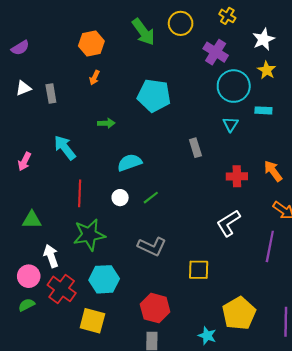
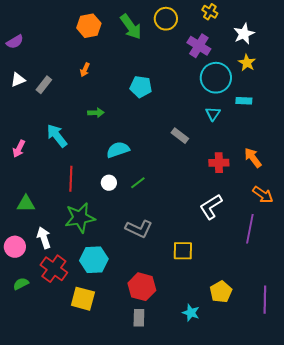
orange hexagon: (91, 44) -> (89, 26), moved
gray rectangle: (51, 93) -> (44, 85), turned 48
cyan pentagon: (154, 96) -> (141, 87), size x0.7
gray rectangle: (195, 148) -> (180, 136), turned -36
pink circle: (29, 276) -> (15, 247), moved
yellow pentagon: (239, 313) -> (221, 292), size x0.7

